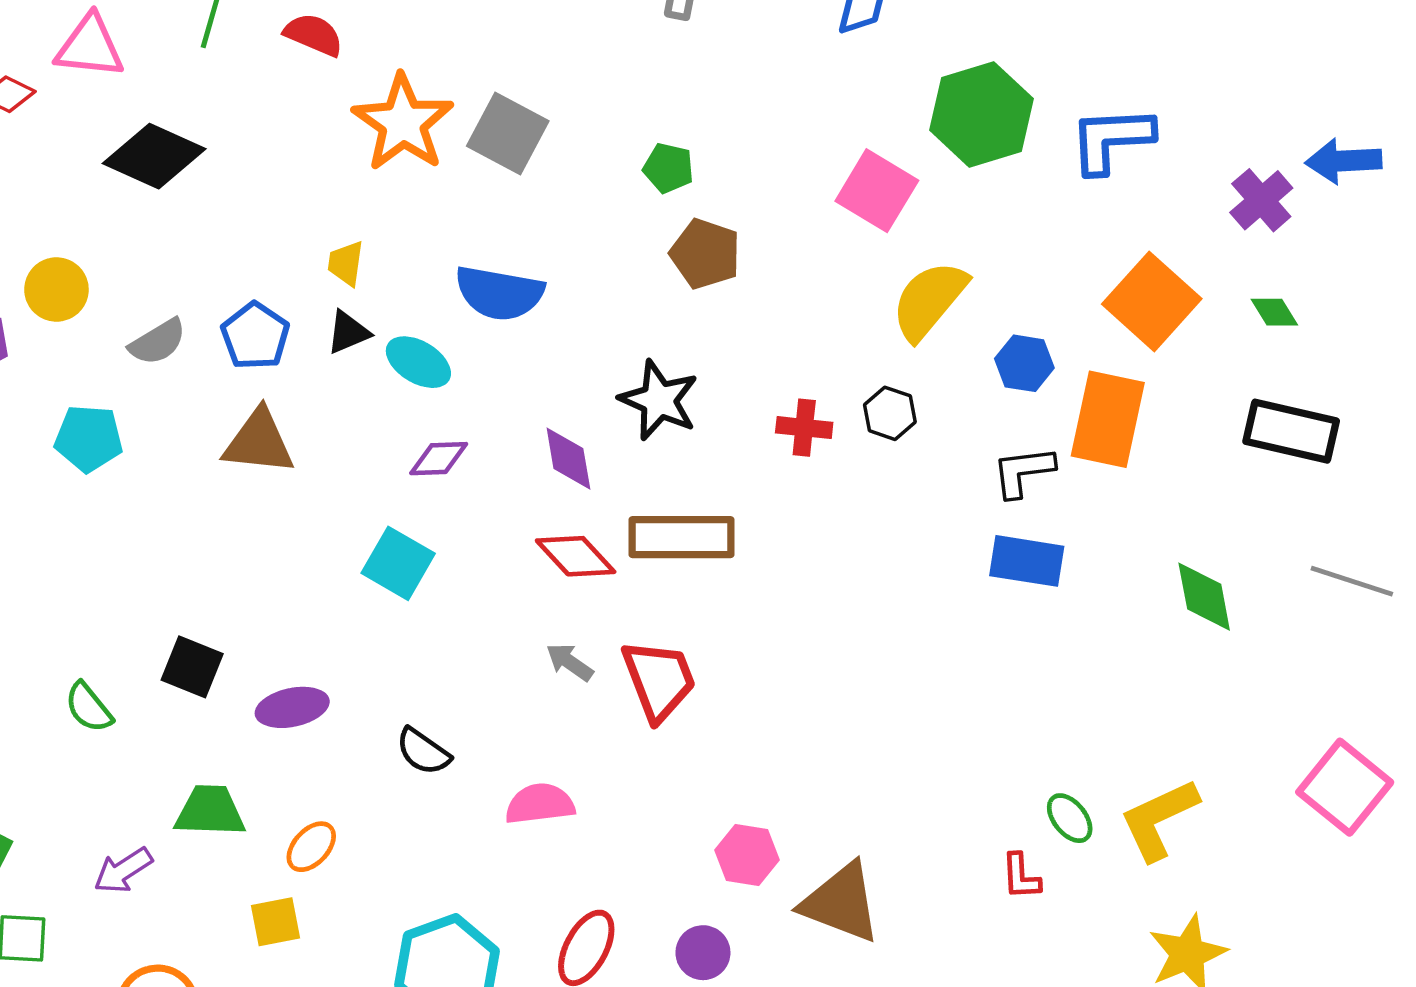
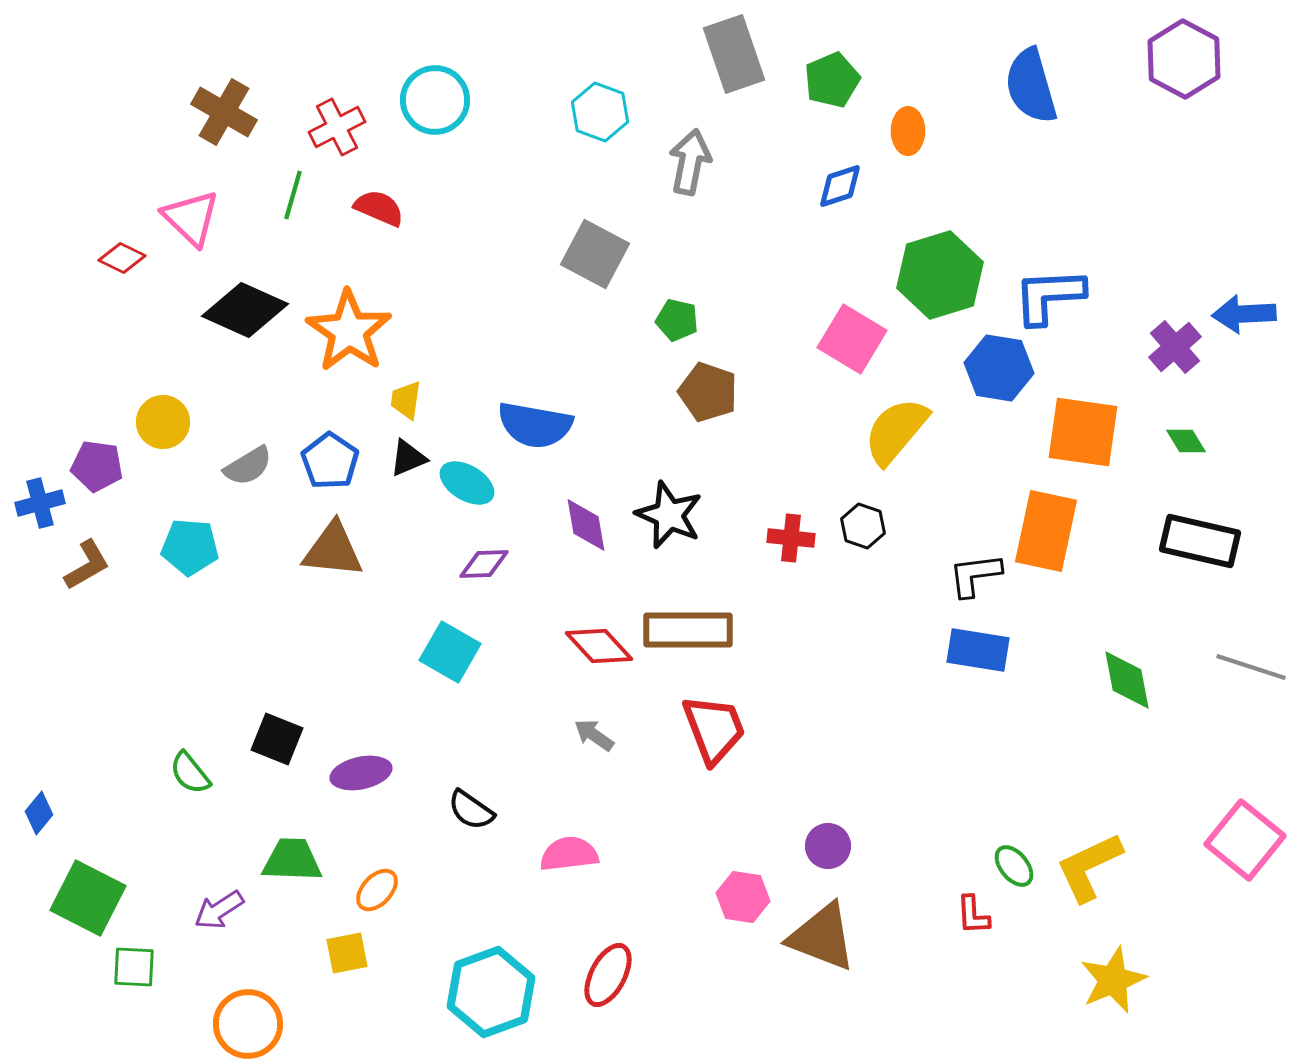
pink triangle: (90, 47) -> (191, 218), turned 38
orange star: (403, 123) -> (349, 331), moved
gray square: (508, 134) -> (595, 254), moved
orange square: (1152, 301) -> (1083, 432), turned -34
blue hexagon: (1024, 363) -> (999, 368), moved, size x1.4
purple diamond: (568, 459) -> (586, 525), moved
red trapezoid: (659, 680) -> (714, 729), moved
purple circle: (703, 953) -> (828, 846), moved

